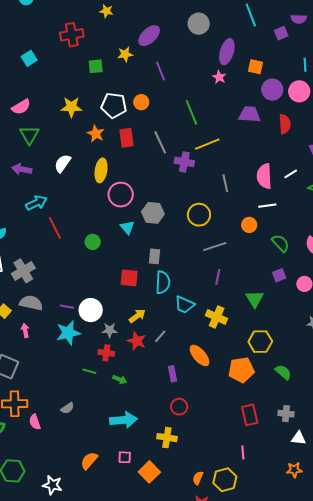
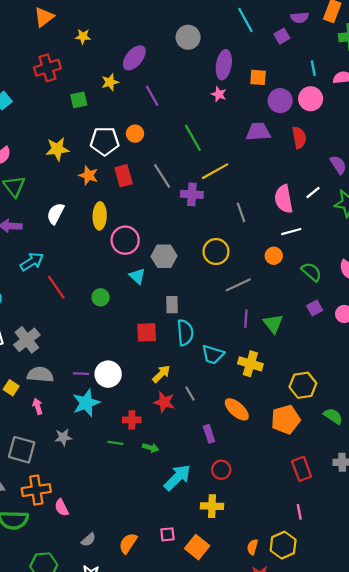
green triangle: (255, 299) -> (273, 324), moved
gray star: (110, 330) -> (63, 437), moved
gray line: (160, 336) -> (190, 394), turned -64
gray semicircle: (67, 408) -> (88, 540), moved
cyan arrow: (123, 420) -> (177, 478), moved, turned -32

